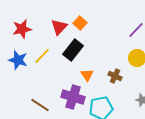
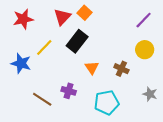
blue star: (18, 60) -> (21, 63), moved
purple cross: (73, 97) -> (69, 91), moved, size x0.6

